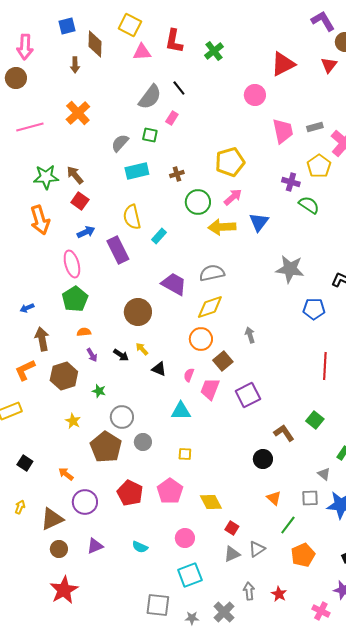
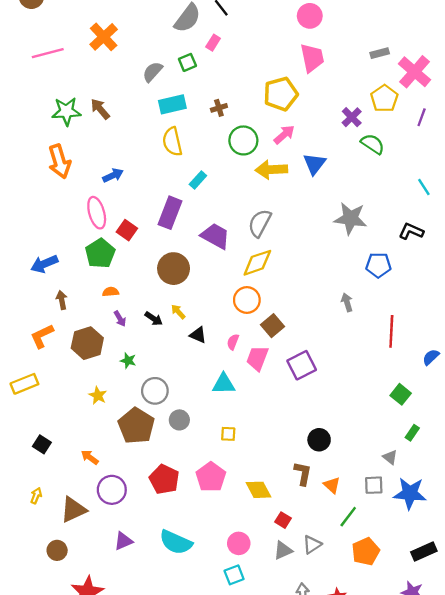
pink trapezoid: (283, 131) -> (312, 58), moved
green square: (150, 135) -> (187, 62), turned -35
purple cross: (291, 182) -> (352, 117), turned 30
red square: (80, 201) -> (127, 230), moved
yellow semicircle: (132, 217) -> (172, 142), moved
purple rectangle: (118, 250) -> (170, 213), moved, turned 48
gray semicircle: (212, 273) -> (260, 223), turned -50
blue arrow: (27, 308) -> (44, 264), size x1.6
gray arrow: (250, 335) -> (347, 302), moved
brown arrow: (42, 339) -> (62, 300), size x0.7
green square: (315, 420) -> (401, 394), moved
brown L-shape: (284, 433) -> (303, 474), moved, turned 45
pink circle: (185, 538) -> (239, 543), moved
cyan semicircle: (140, 547) -> (176, 542), size x1.8
brown circle: (59, 549) -> (57, 550), moved
cyan square: (190, 575) -> (234, 575), size x0.7

